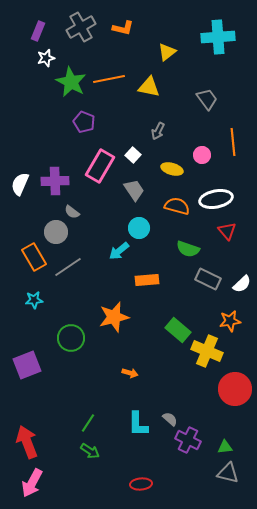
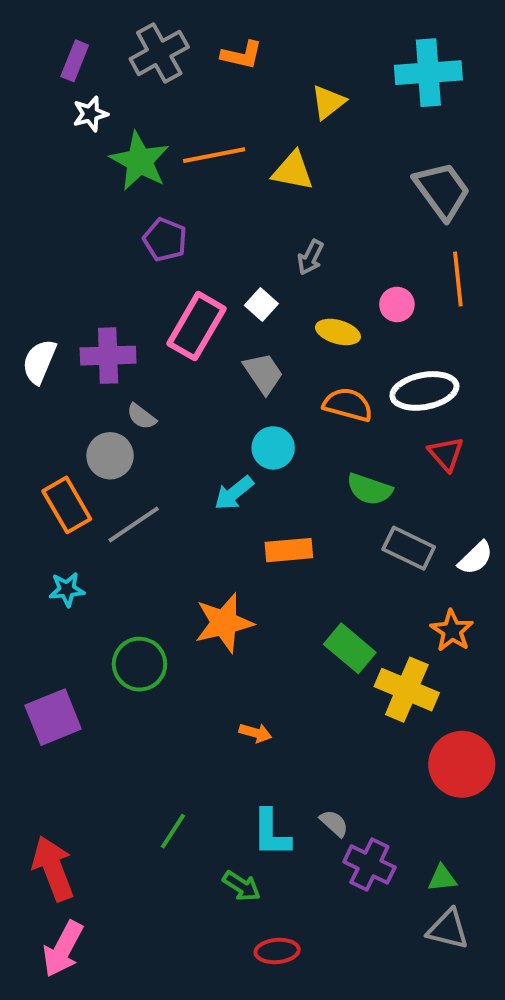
gray trapezoid: (207, 99) -> (442, 191), moved, size x1.4
orange star: (230, 321) -> (452, 631), turned -30
green arrow: (90, 451) -> (242, 886), moved

